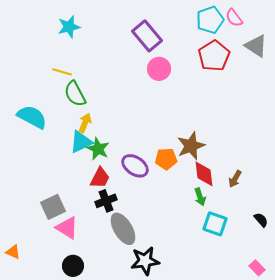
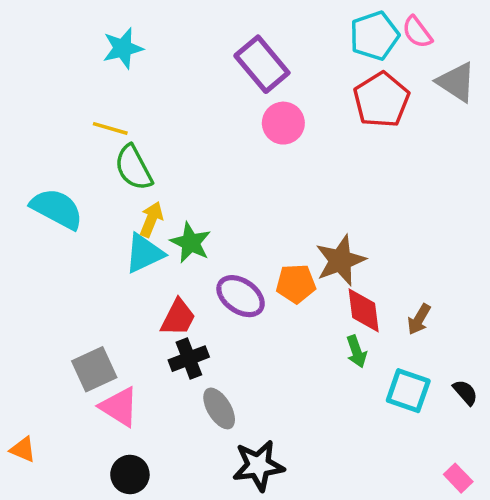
green star: (98, 149) -> (191, 243), moved
cyan square: (215, 224) -> (408, 391), moved
gray ellipse: (123, 229) -> (219, 408), size x0.7

